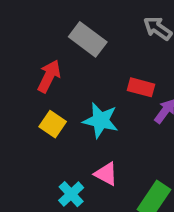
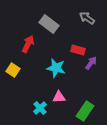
yellow square: (53, 124) -> (13, 70), moved
pink triangle: (106, 174) -> (59, 97), turned -32

